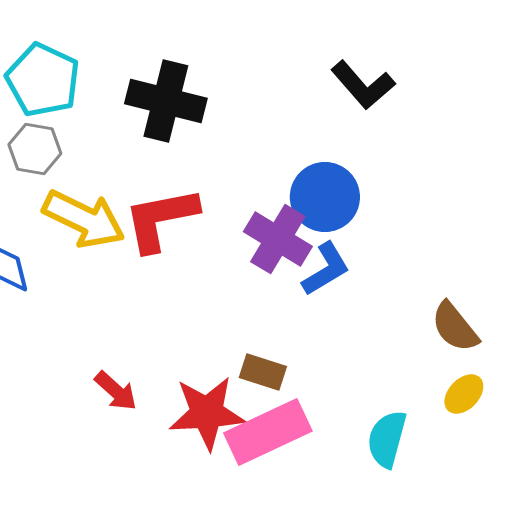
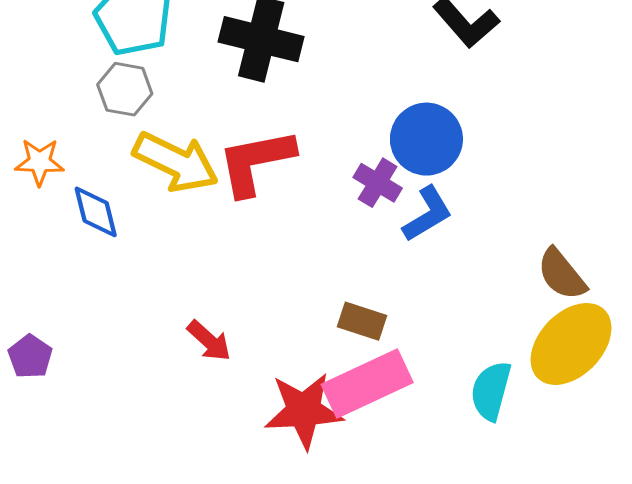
purple cross: (278, 239) -> (378, 183), size x0.7
yellow ellipse: (464, 394) -> (571, 344), size x2.0
red star: (207, 413) -> (304, 411), moved

